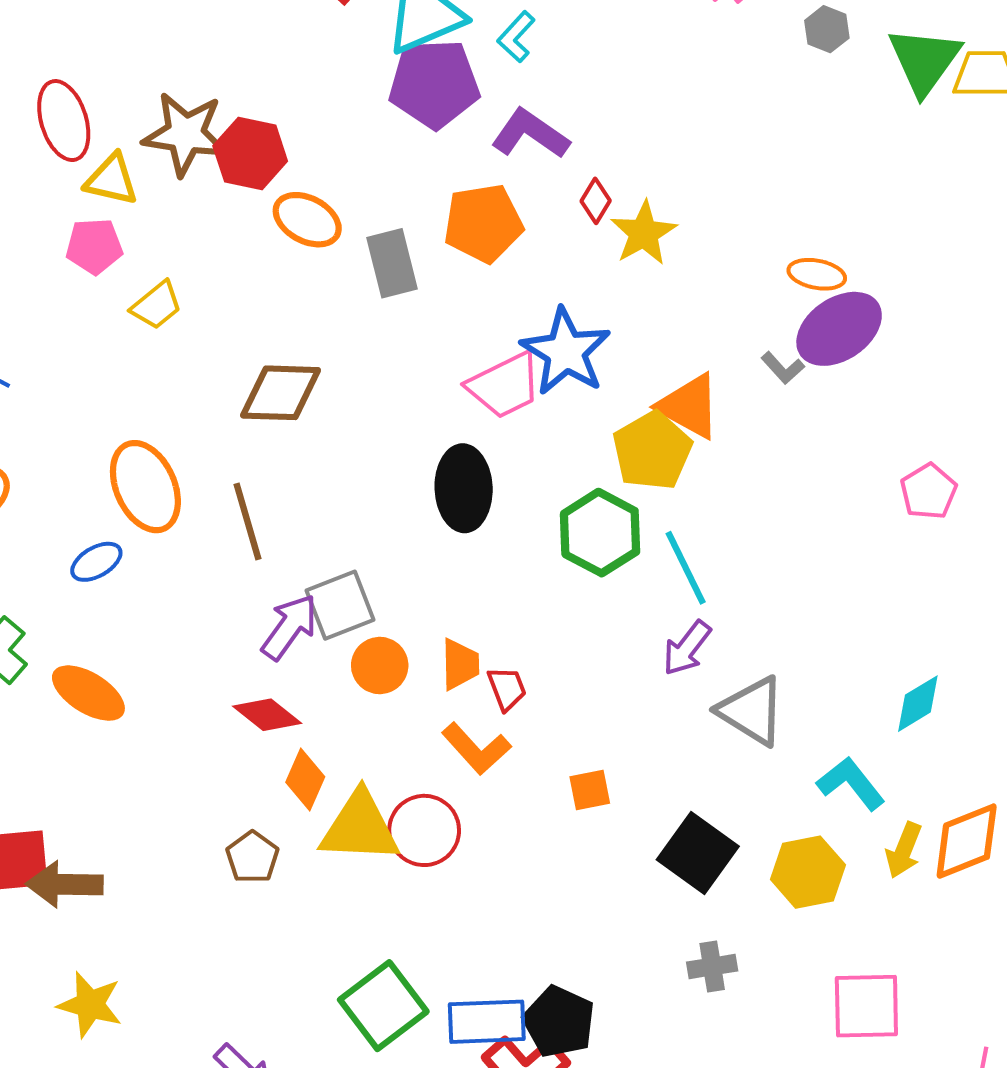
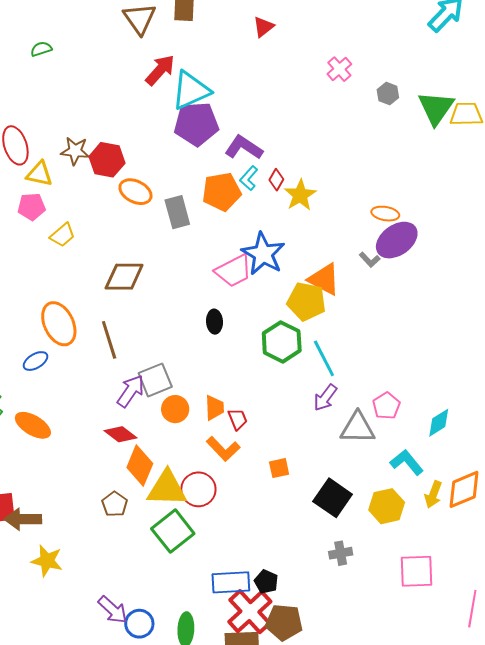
cyan L-shape: (516, 37) -> (249, 178), moved
brown star: (185, 134) -> (75, 151), size x0.7
yellow pentagon: (652, 451) -> (306, 301), turned -30
black ellipse: (464, 488) -> (215, 322), size x0.6
pink pentagon: (929, 491) -> (386, 406), moved
gray triangle: (752, 711) -> (358, 428), turned -30
orange diamond: (305, 779) -> (140, 466), size x1.4
yellow star: (90, 1005) -> (47, 561), moved
green square: (383, 1006) -> (173, 531), moved
black pentagon: (559, 1022) -> (266, 582), size x0.7

